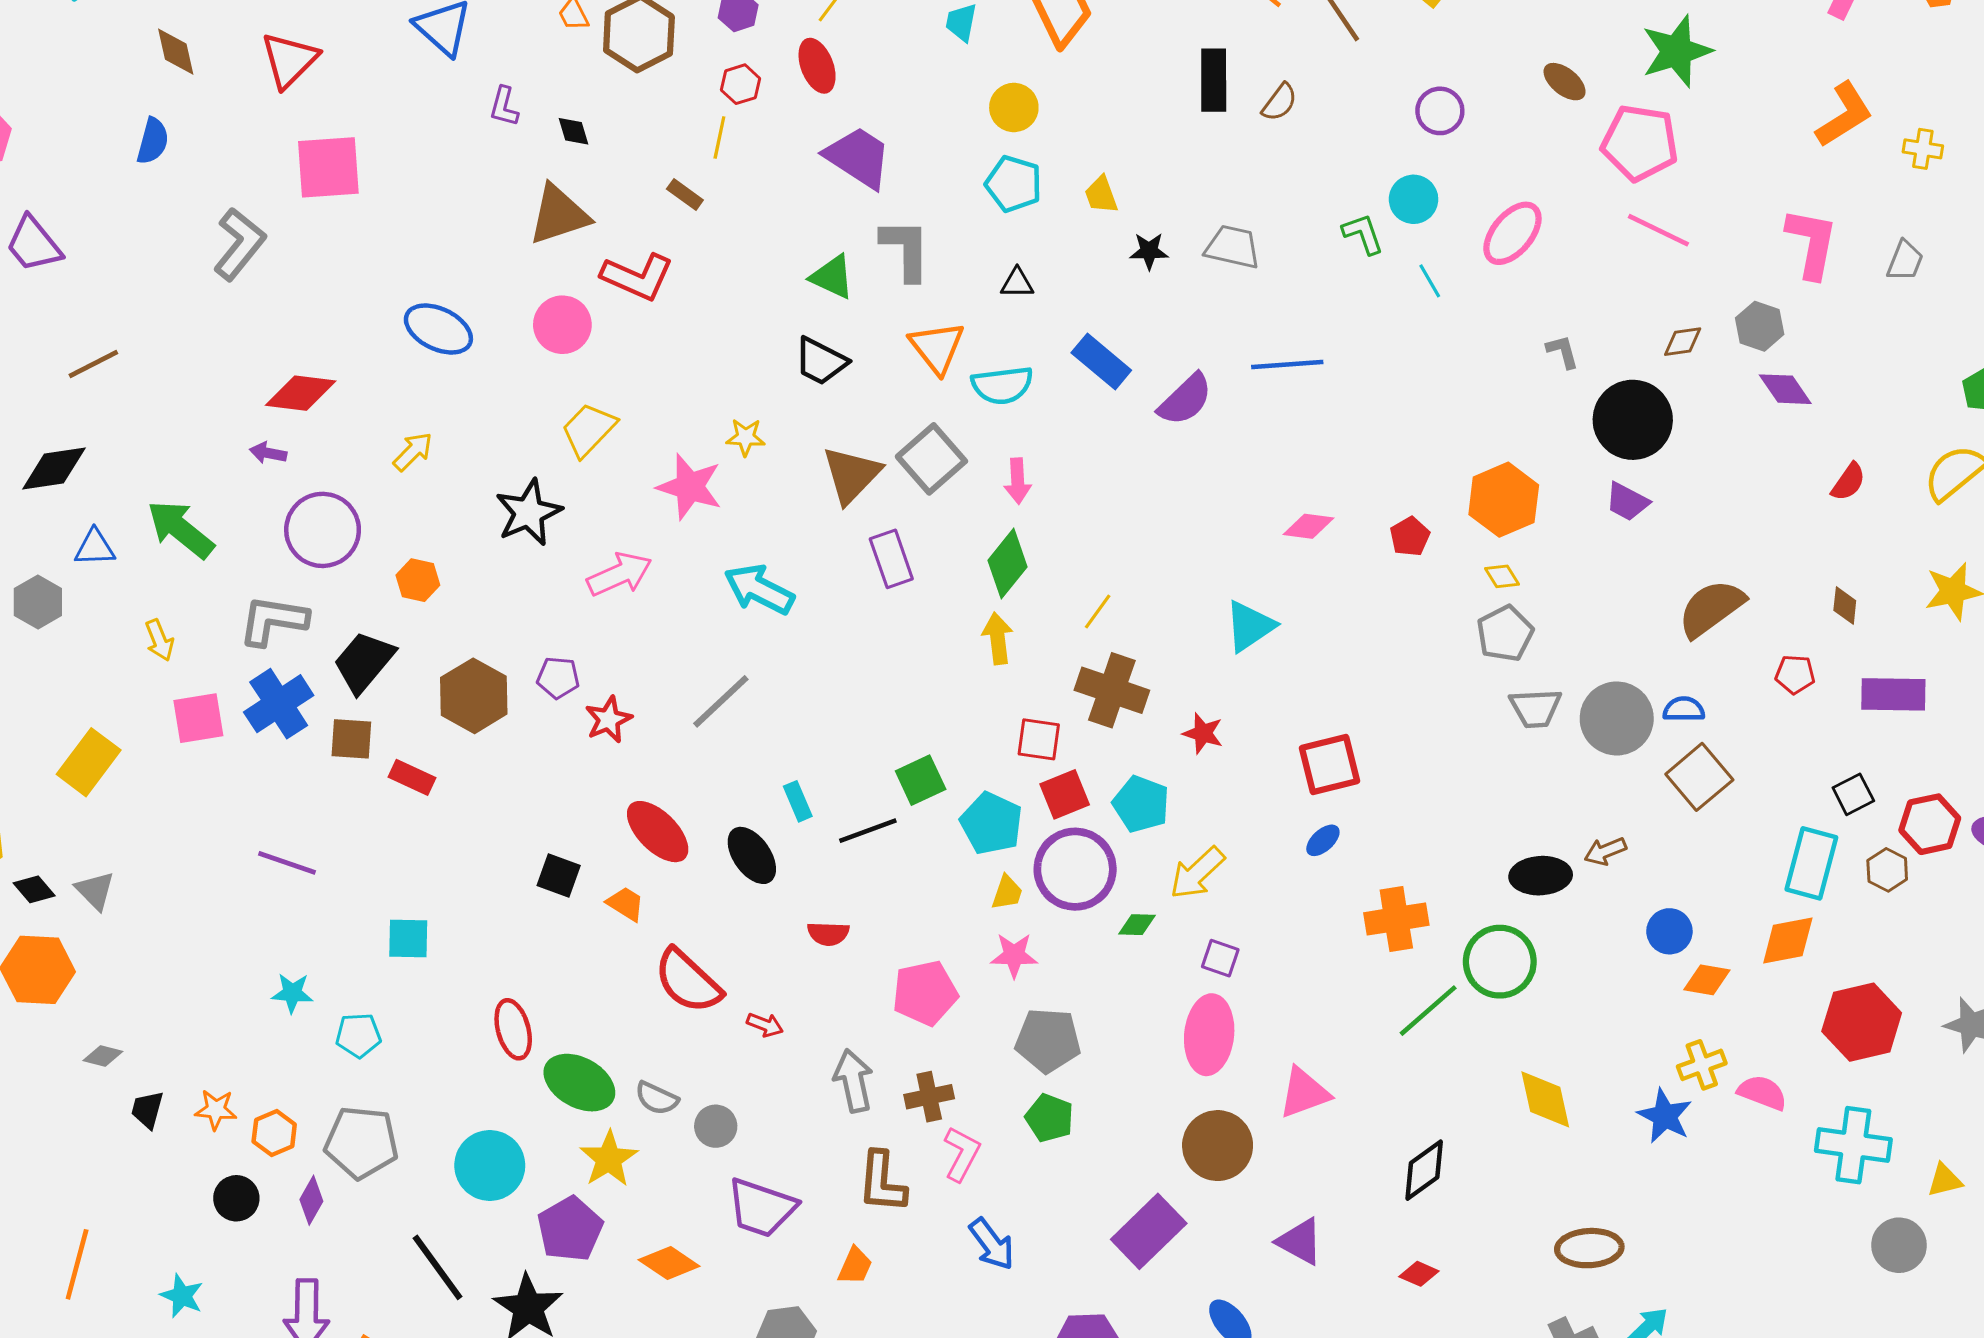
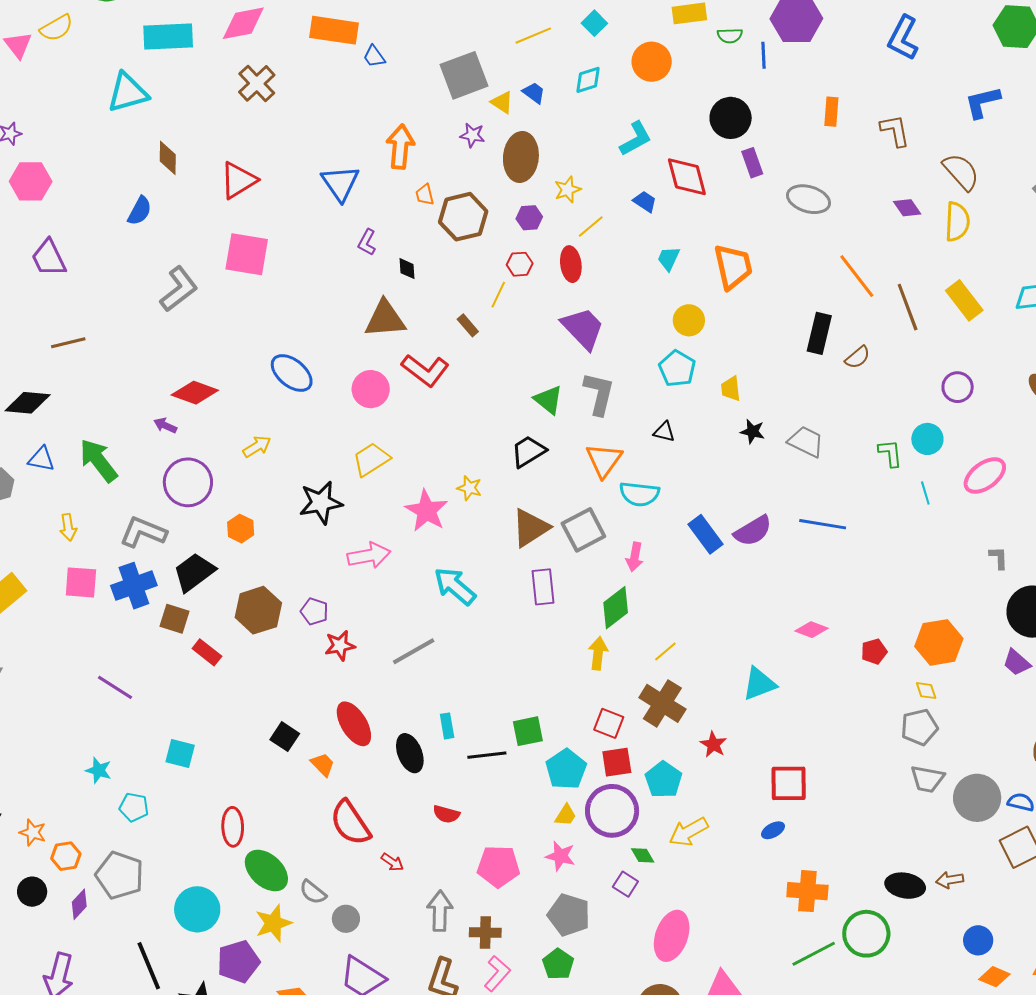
black trapezoid: (821, 361) -> (528, 451), turned 108
blue rectangle: (1101, 362) -> (706, 534), moved
green diamond: (1137, 925) -> (643, 855), turned 45
purple square: (1220, 958) -> (625, 884), moved

